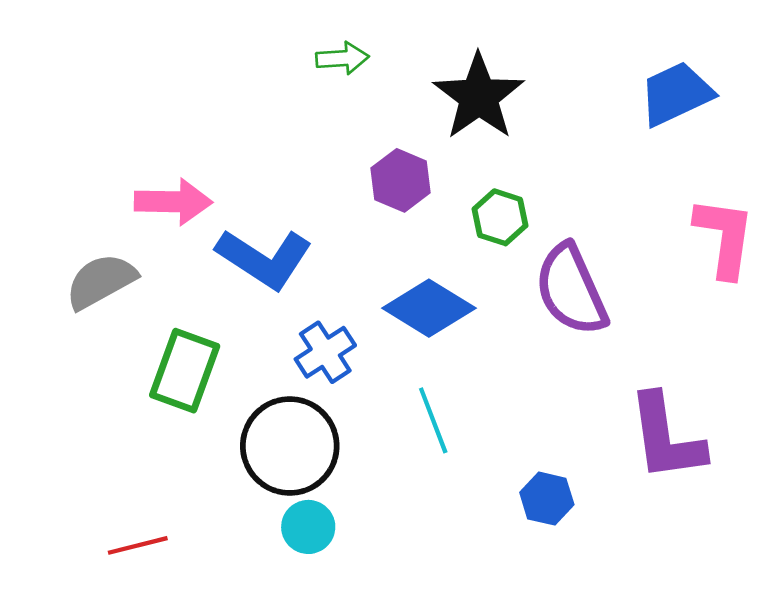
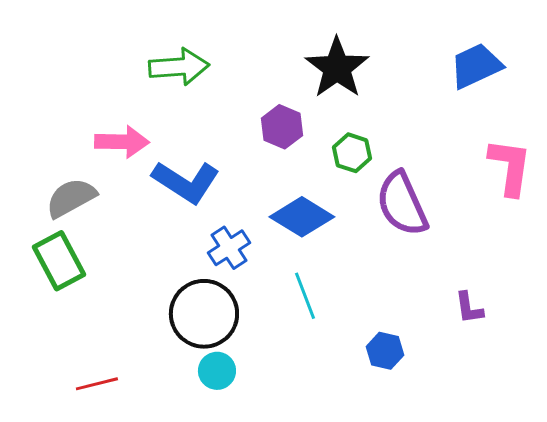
green arrow: (342, 58) -> (179, 67), moved, size x1.6
green rectangle: (185, 371) -> (59, 261), moved, turned -48
purple L-shape: (666, 437) -> (469, 308), size x0.5

